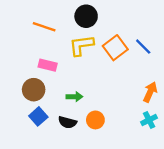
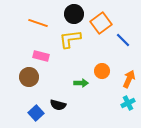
orange square: (115, 48) -> (101, 23), moved
green arrow: (74, 97) -> (81, 83), moved
blue square: (38, 116) -> (36, 113), moved
orange circle: (95, 120) -> (102, 71), moved

